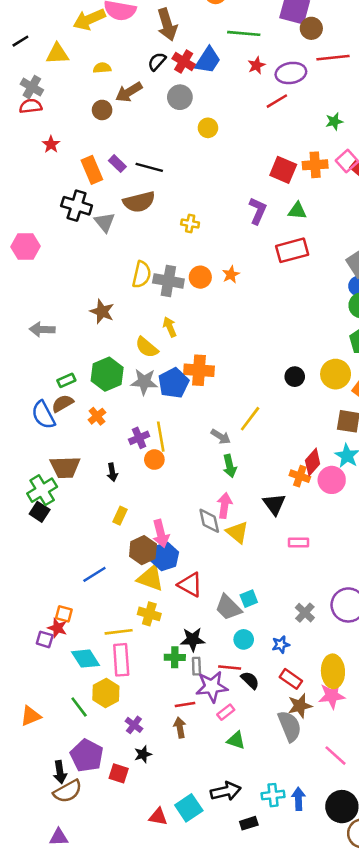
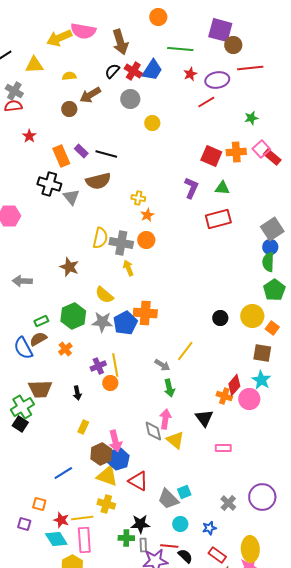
orange star: (231, 275) -> (147, 215), moved
yellow arrow: (170, 327) -> (128, 268), moved
red star: (57, 628) -> (61, 520), moved

